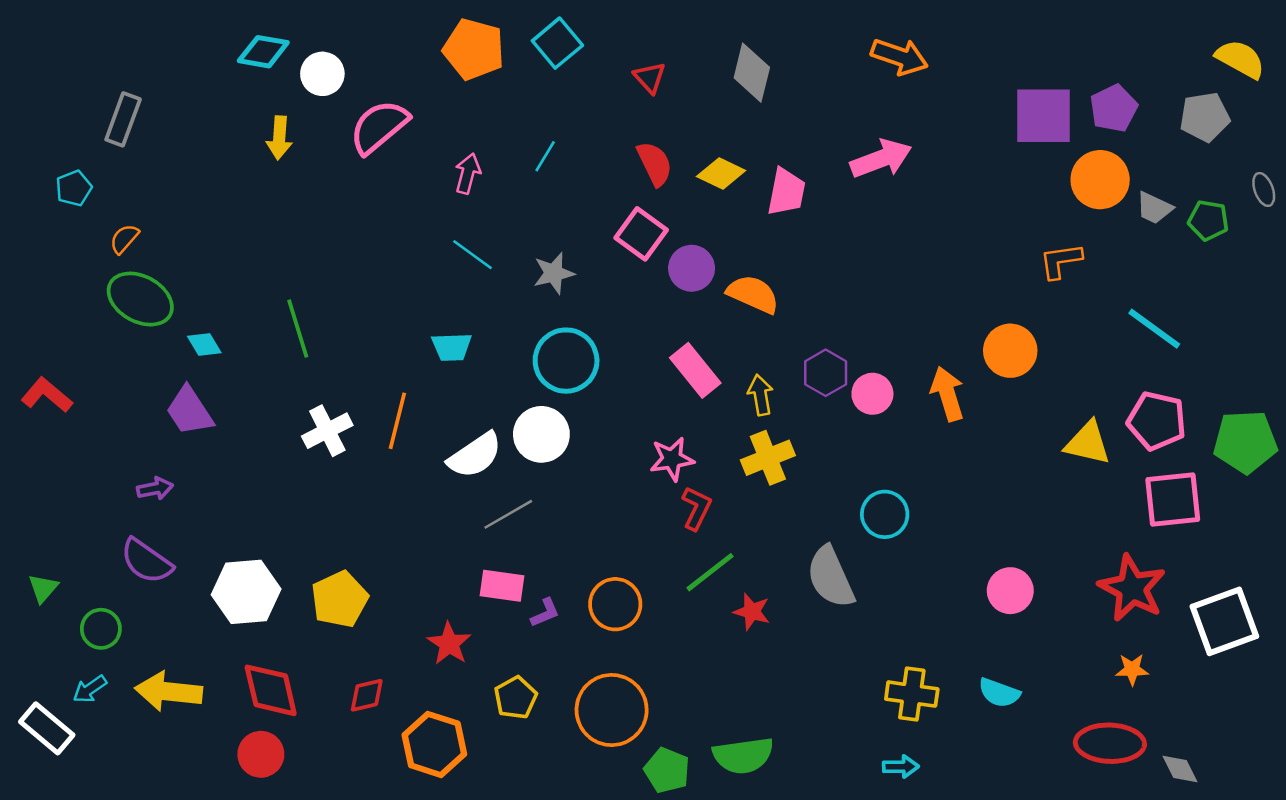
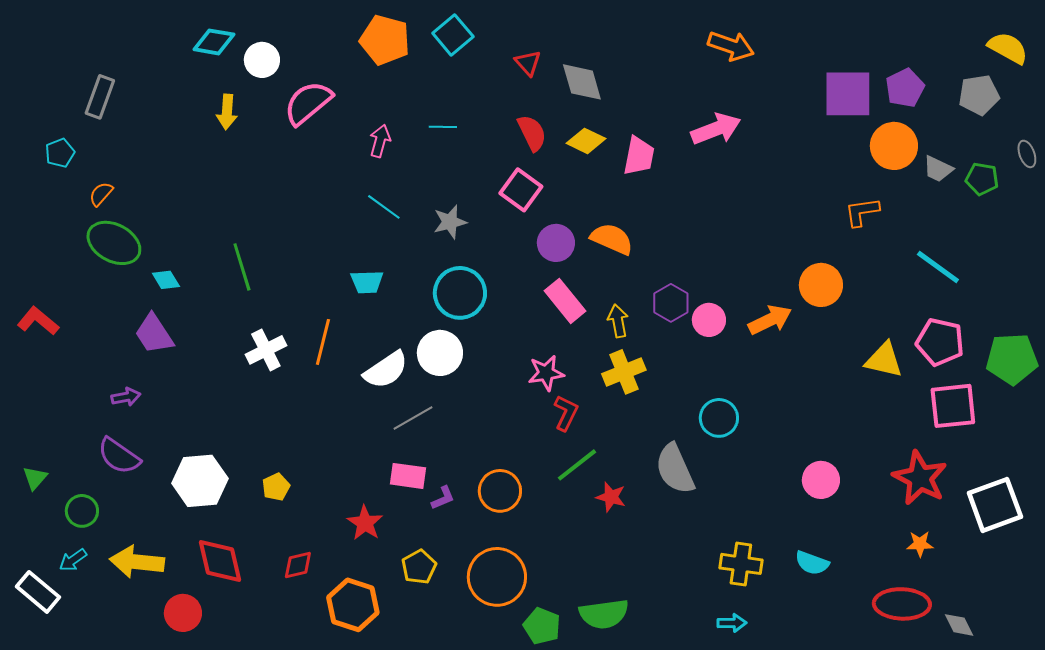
gray diamond: (752, 73) -> (582, 82), moved, turned -30
cyan line: (545, 156) -> (443, 127), turned 60
purple circle: (692, 268) -> (556, 243), moved
orange arrow: (947, 394) -> (770, 320), turned 81
yellow pentagon: (340, 599) -> (276, 487), size x0.6
red circle: (261, 754) -> (183, 613), moved

